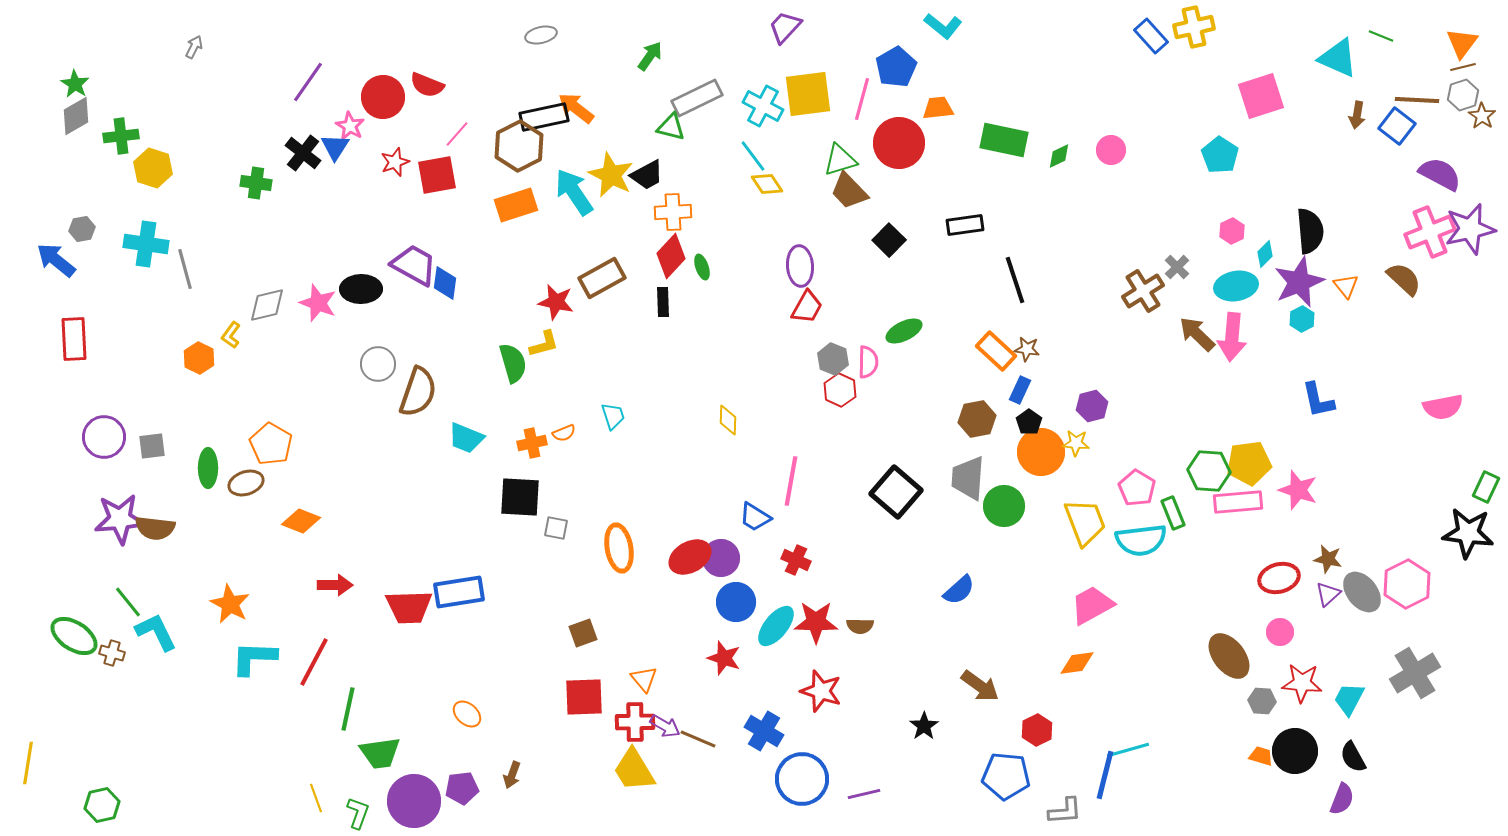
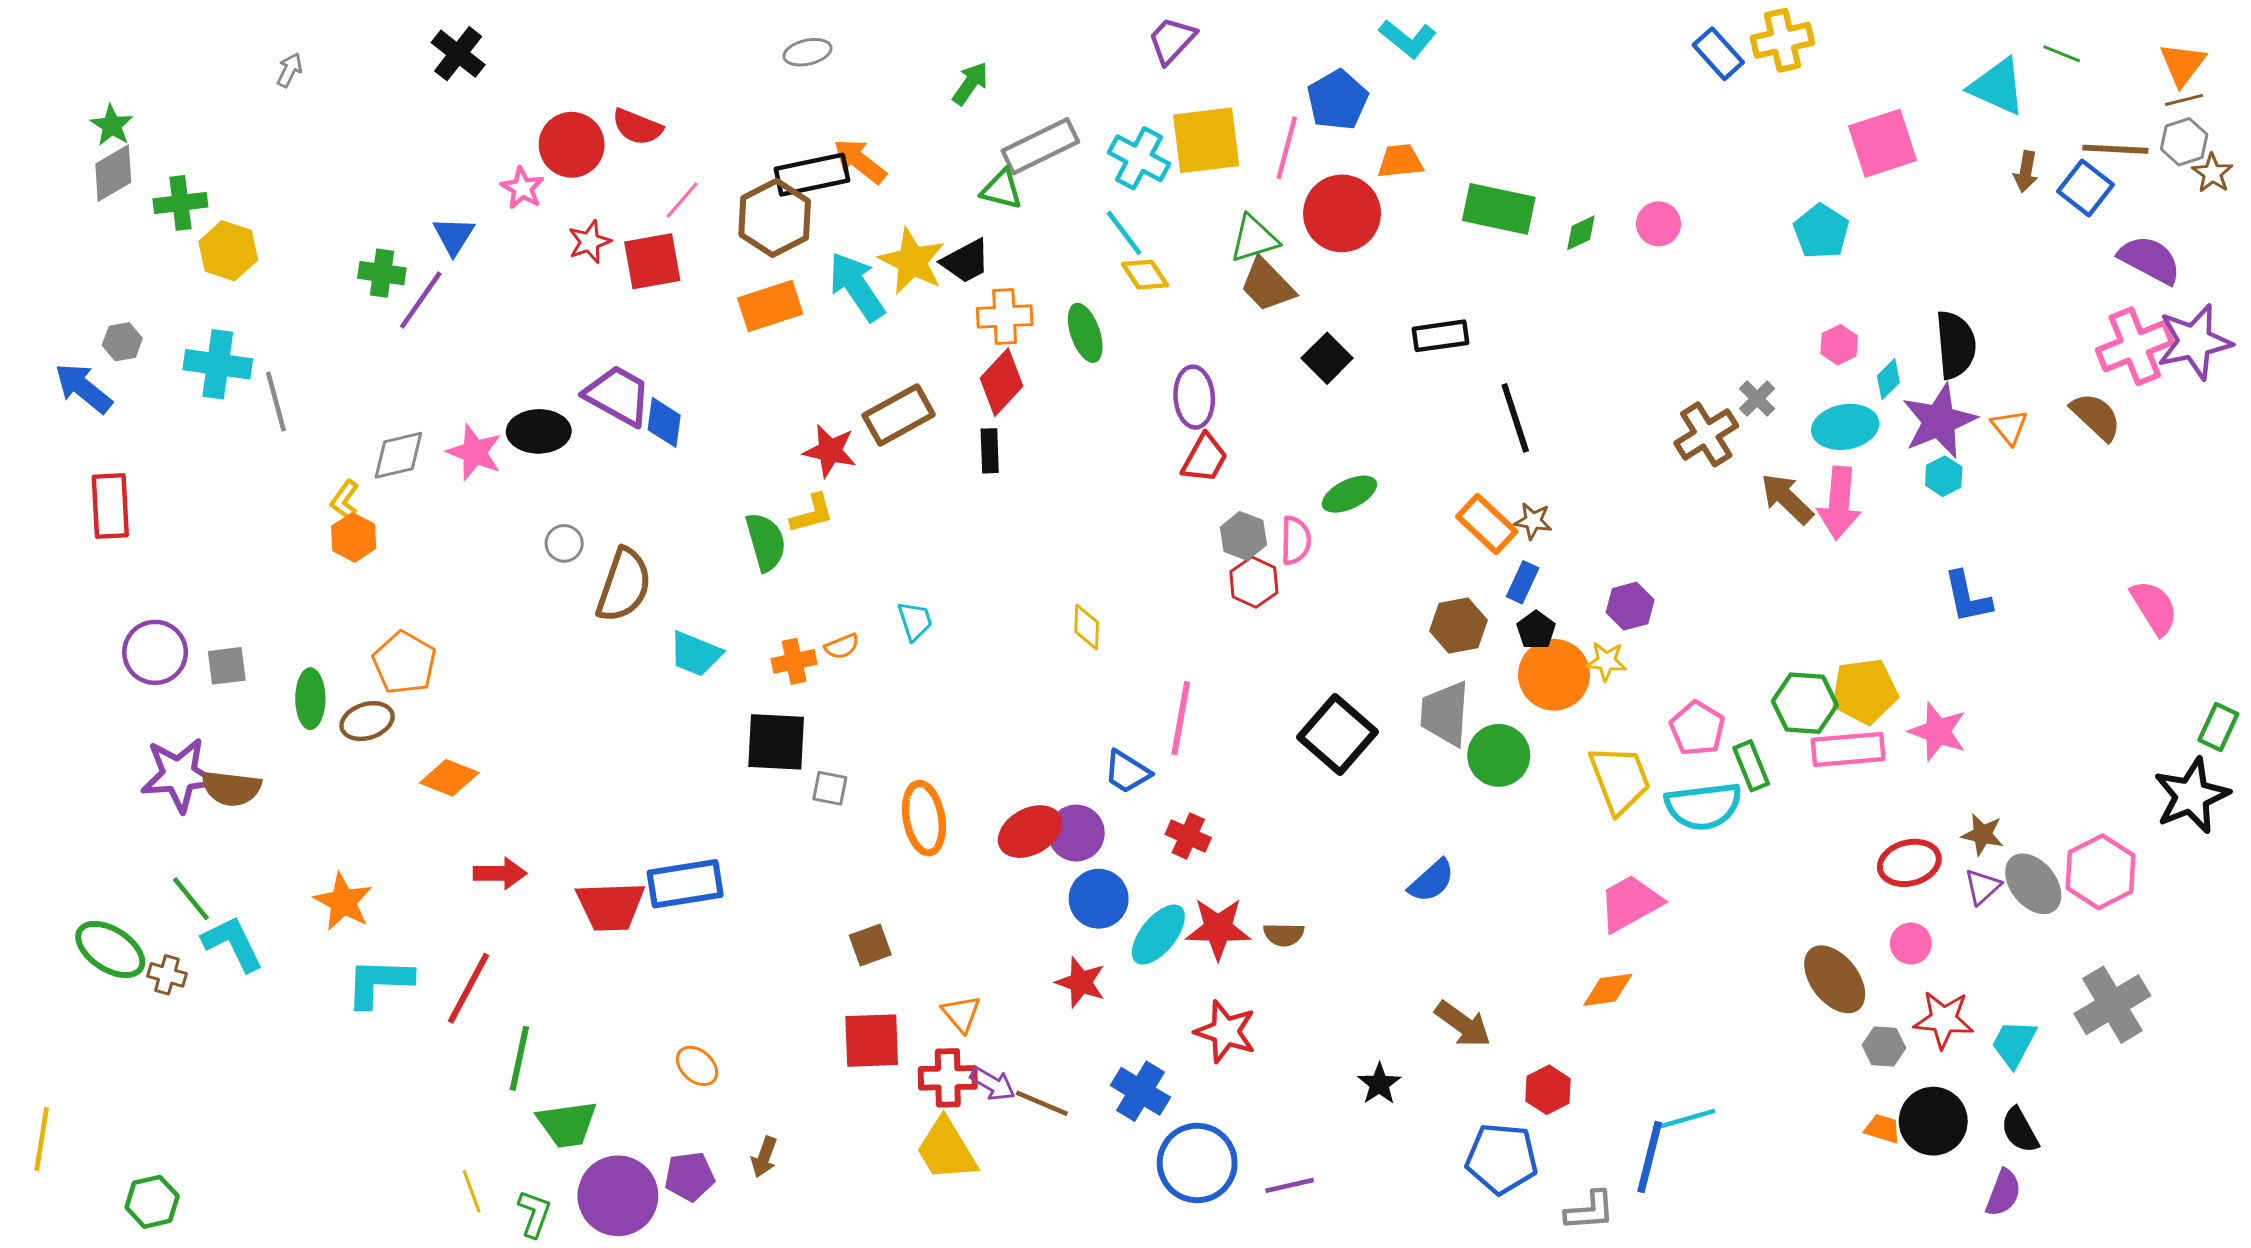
purple line: (308, 82) -> (421, 300), moved
blue triangle: (335, 147) -> (454, 236), moved
black cross: (303, 153) -> (458, 54), moved
green ellipse: (702, 267) -> (1085, 333), moved, size x1.5
orange hexagon: (199, 358) -> (354, 537), moved
gray circle: (378, 364) -> (564, 543), size x0.7
pink semicircle: (1443, 407) -> (2154, 608), turned -111
black star: (1468, 533) -> (2192, 796), turned -30

